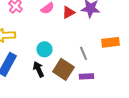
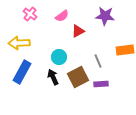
red triangle: (68, 12) -> (78, 31), moved
brown square: (63, 69) -> (78, 77), turned 30

